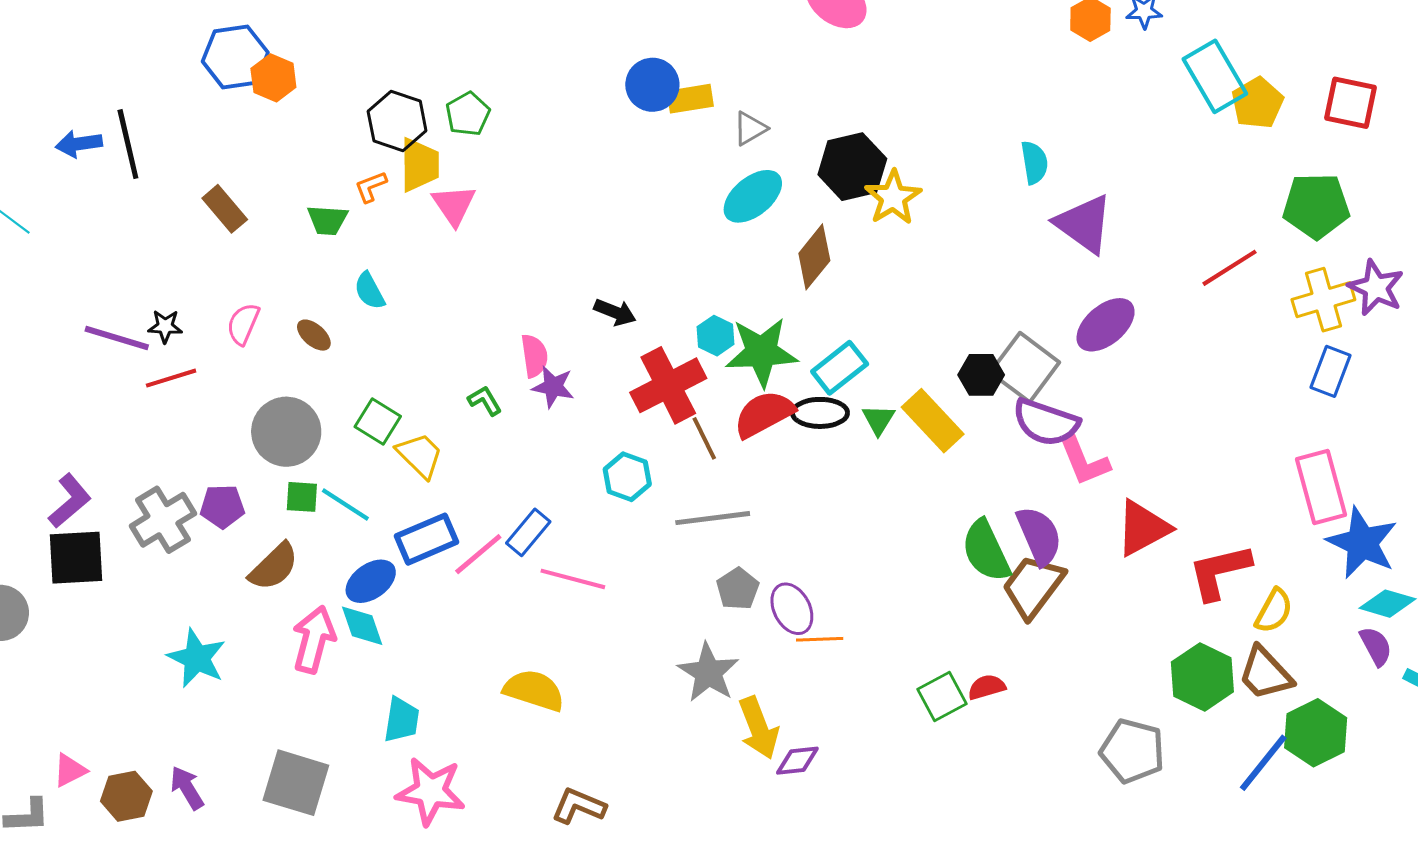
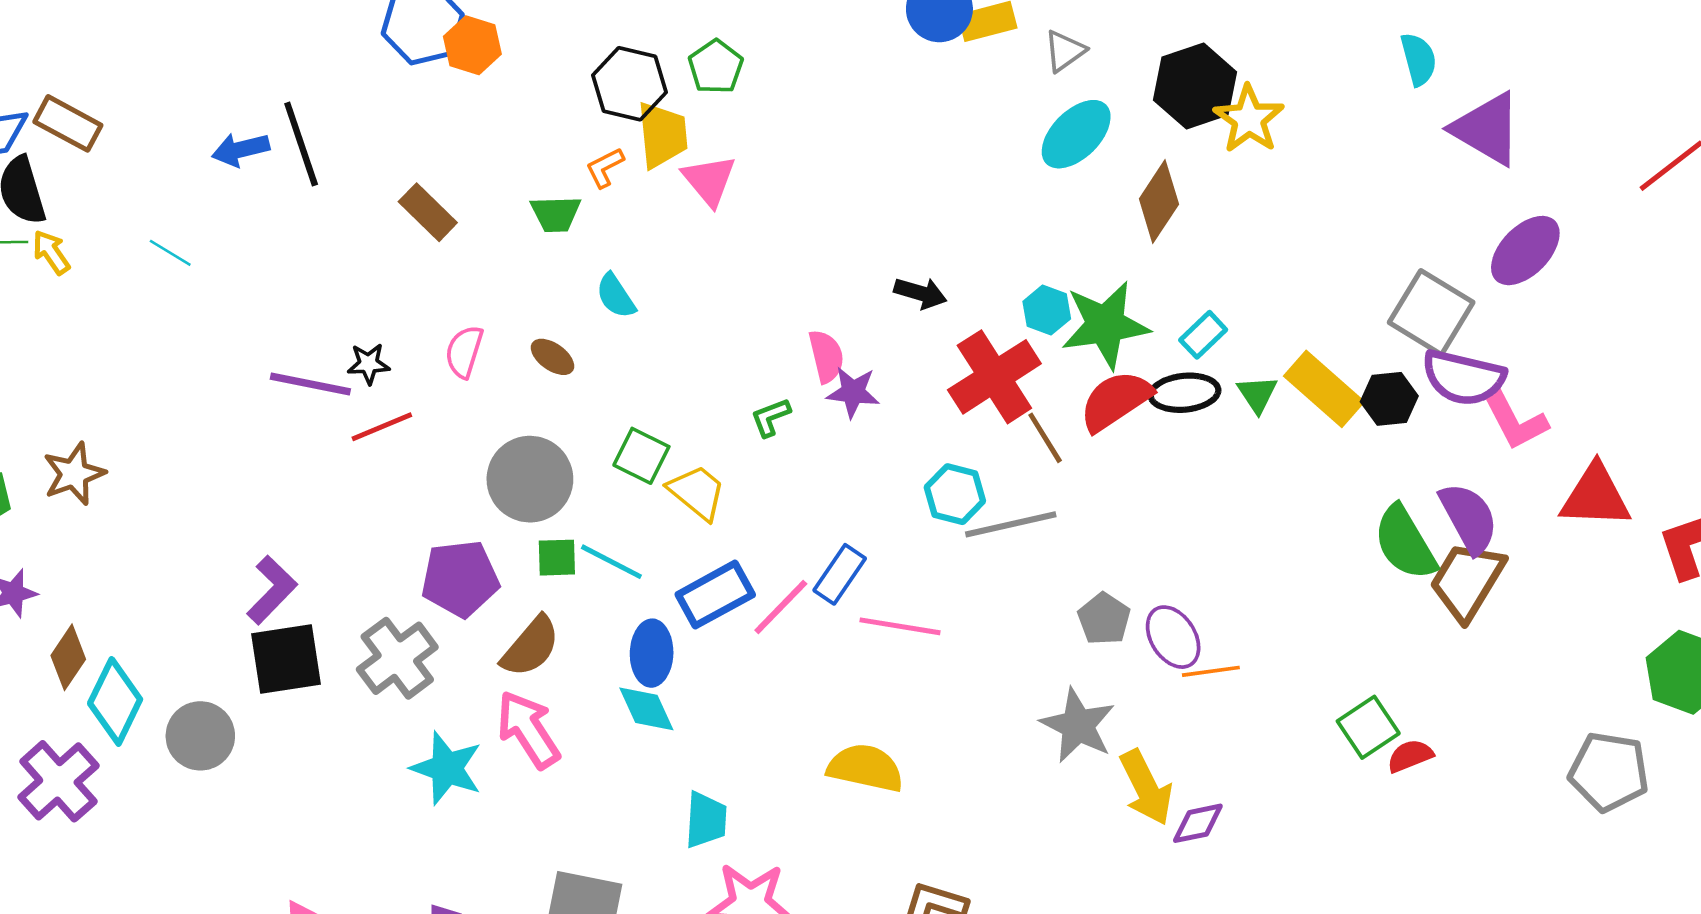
cyan rectangle: (840, 368) -> (1203, 335), size x0.7
black hexagon: (981, 375) -> (1389, 399), moved
green L-shape: (485, 401) -> (771, 417), turned -75
purple pentagon: (222, 506) -> (460, 579), size x1.4
gray line: (713, 518) -> (1011, 524), moved
gray cross: (163, 520) -> (397, 658), moved
red triangle: (1143, 528) -> (1595, 496), turned 36
blue ellipse: (371, 581) -> (652, 653), turned -48
pink arrow: (314, 640) -> (528, 729), moved, turned -42
red semicircle: (987, 687) -> (1410, 756), moved

